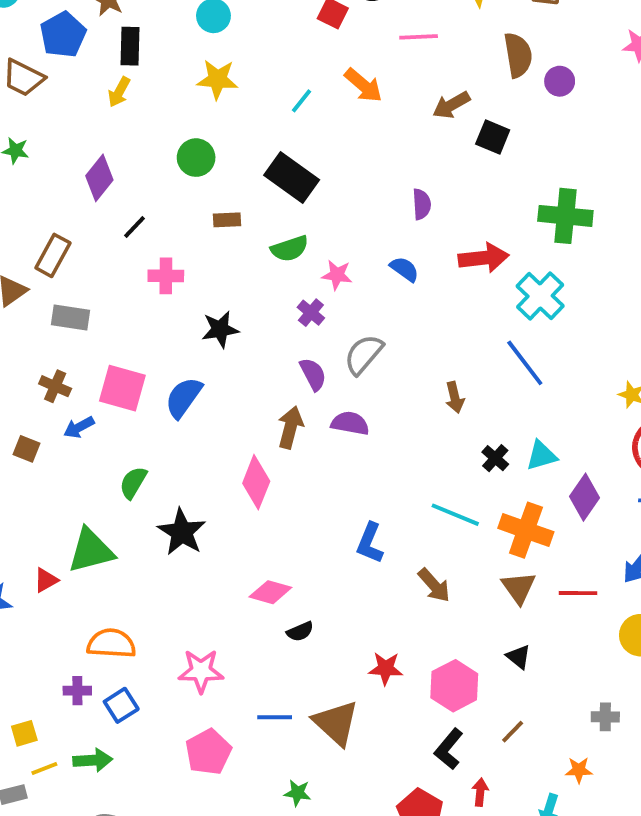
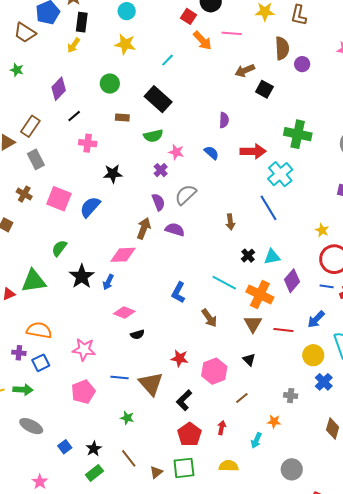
orange arrow: (363, 85) -> (202, 41), moved
gray rectangle: (70, 317) -> (36, 159), turned 48
blue arrow: (79, 427) -> (108, 282), moved, turned -42
pink diamond: (256, 482) -> (123, 255), turned 60
black L-shape: (449, 749) -> (184, 400), moved

